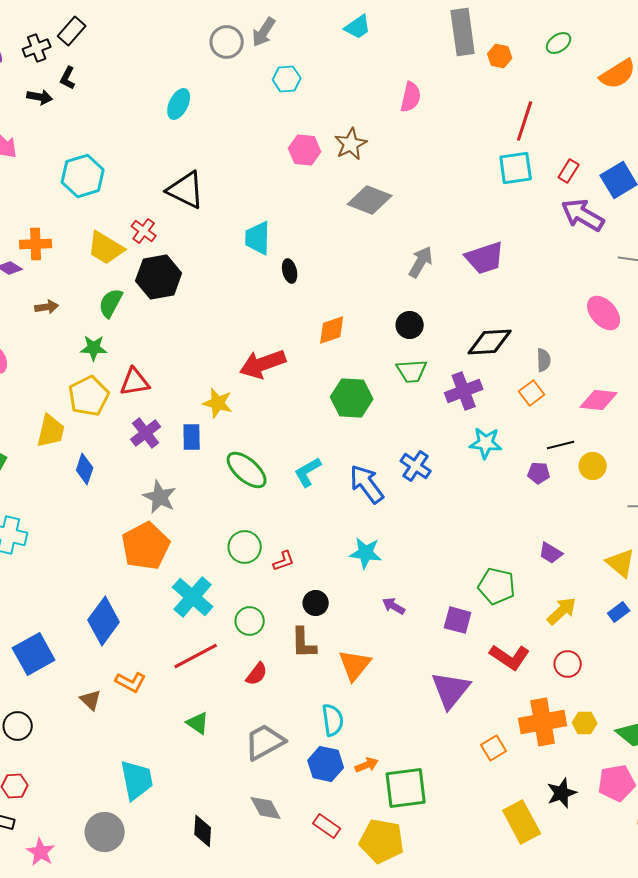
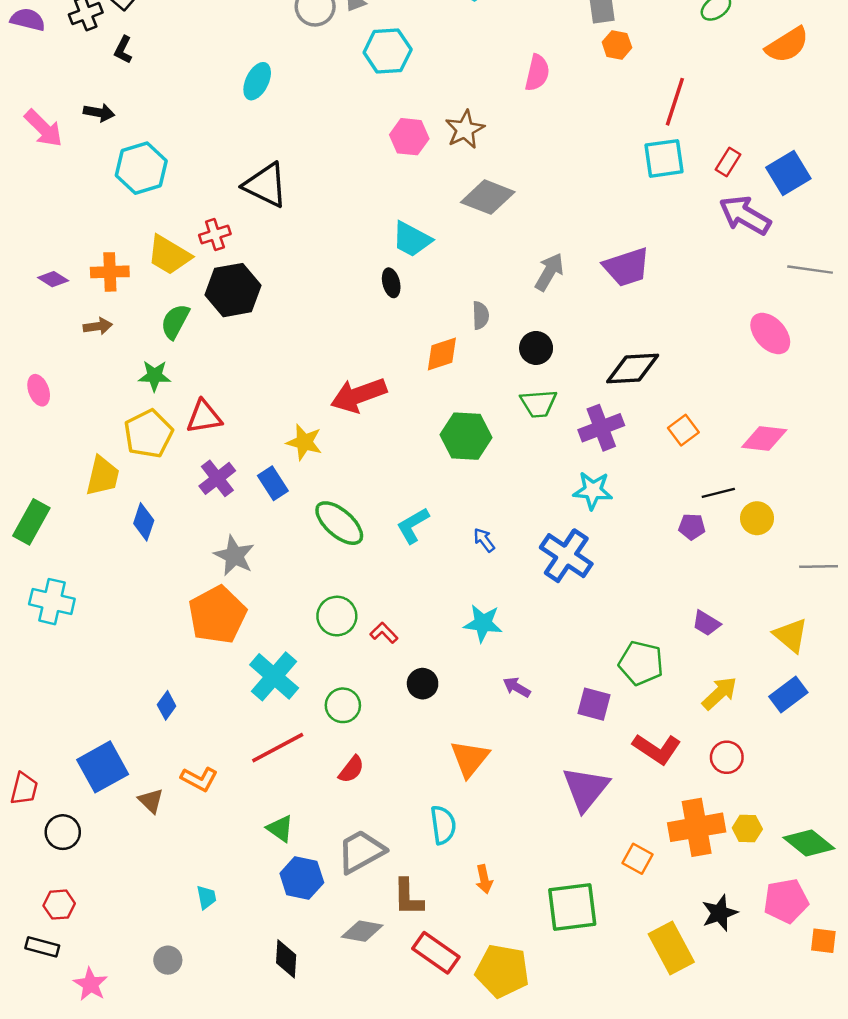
orange hexagon: (500, 56) -> (617, 45), moved
cyan hexagon: (287, 79) -> (388, 51), size x1.4
black arrow: (40, 97) -> (99, 113), moved
red cross: (144, 231) -> (215, 235), turned 35
cyan trapezoid: (258, 238) -> (412, 239), moved, turned -63
orange cross: (36, 244) -> (110, 272), moved
gray semicircle: (544, 360) -> (481, 315), moved
blue rectangle: (192, 437) -> (273, 483), turned -32
cyan star: (486, 443) -> (593, 490), moved
blue cross: (416, 466) -> (566, 556), moved, size x1.4
blue arrow: (367, 484) -> (484, 540), size x0.5
red L-shape: (284, 561) -> (384, 633), turned -115
blue rectangle: (619, 612) -> (788, 694), size x1.4
blue diamond: (104, 621) -> (167, 705), size x0.5
brown L-shape: (304, 643) -> (408, 897), moved
blue square: (34, 654) -> (103, 767), moved
orange square: (494, 748) -> (637, 859), turned -30
blue hexagon: (326, 764) -> (302, 878), moved
orange arrow: (367, 765) -> (484, 879), turned 100
cyan trapezoid: (137, 780) -> (206, 897), size x0.5
green square: (406, 788) -> (572, 907), moved
gray diamond: (266, 808) -> (362, 931), turned -52
red rectangle: (327, 826) -> (436, 953), size x1.4
gray circle: (105, 832) -> (168, 960), size x0.6

